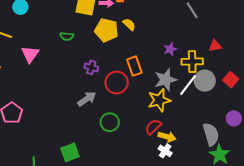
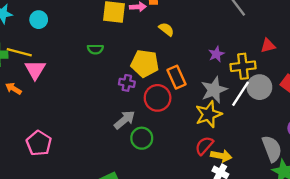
yellow pentagon: (106, 30) -> (145, 63), moved
pink triangle: (30, 54) -> (35, 70), moved
green circle: (110, 122) -> (142, 138), moved

